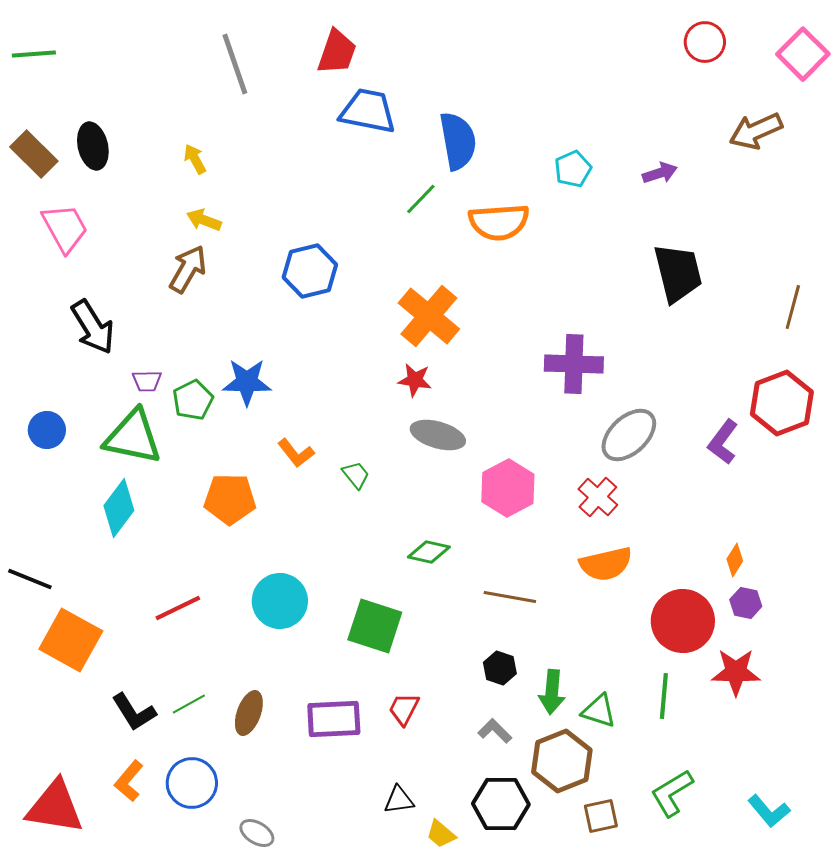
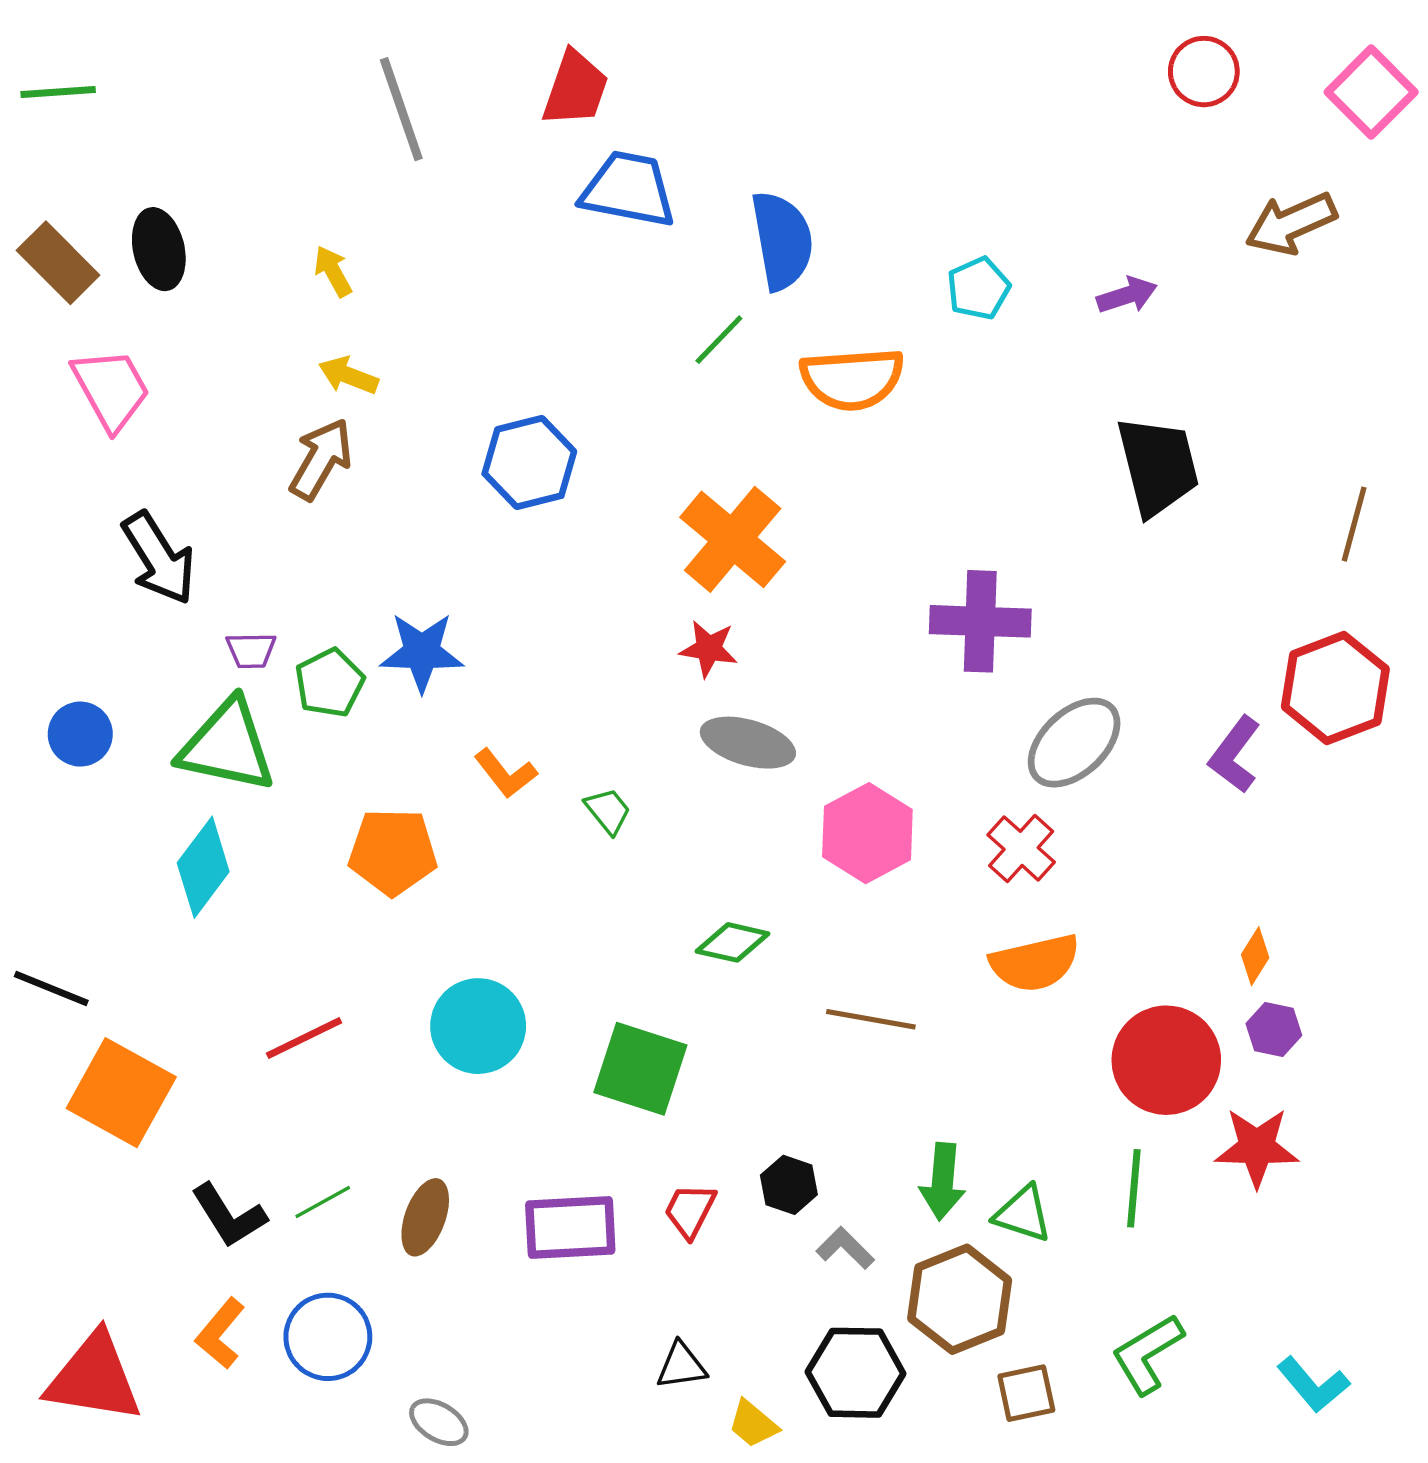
black hexagon: (500, 668) -> (789, 1185), moved

